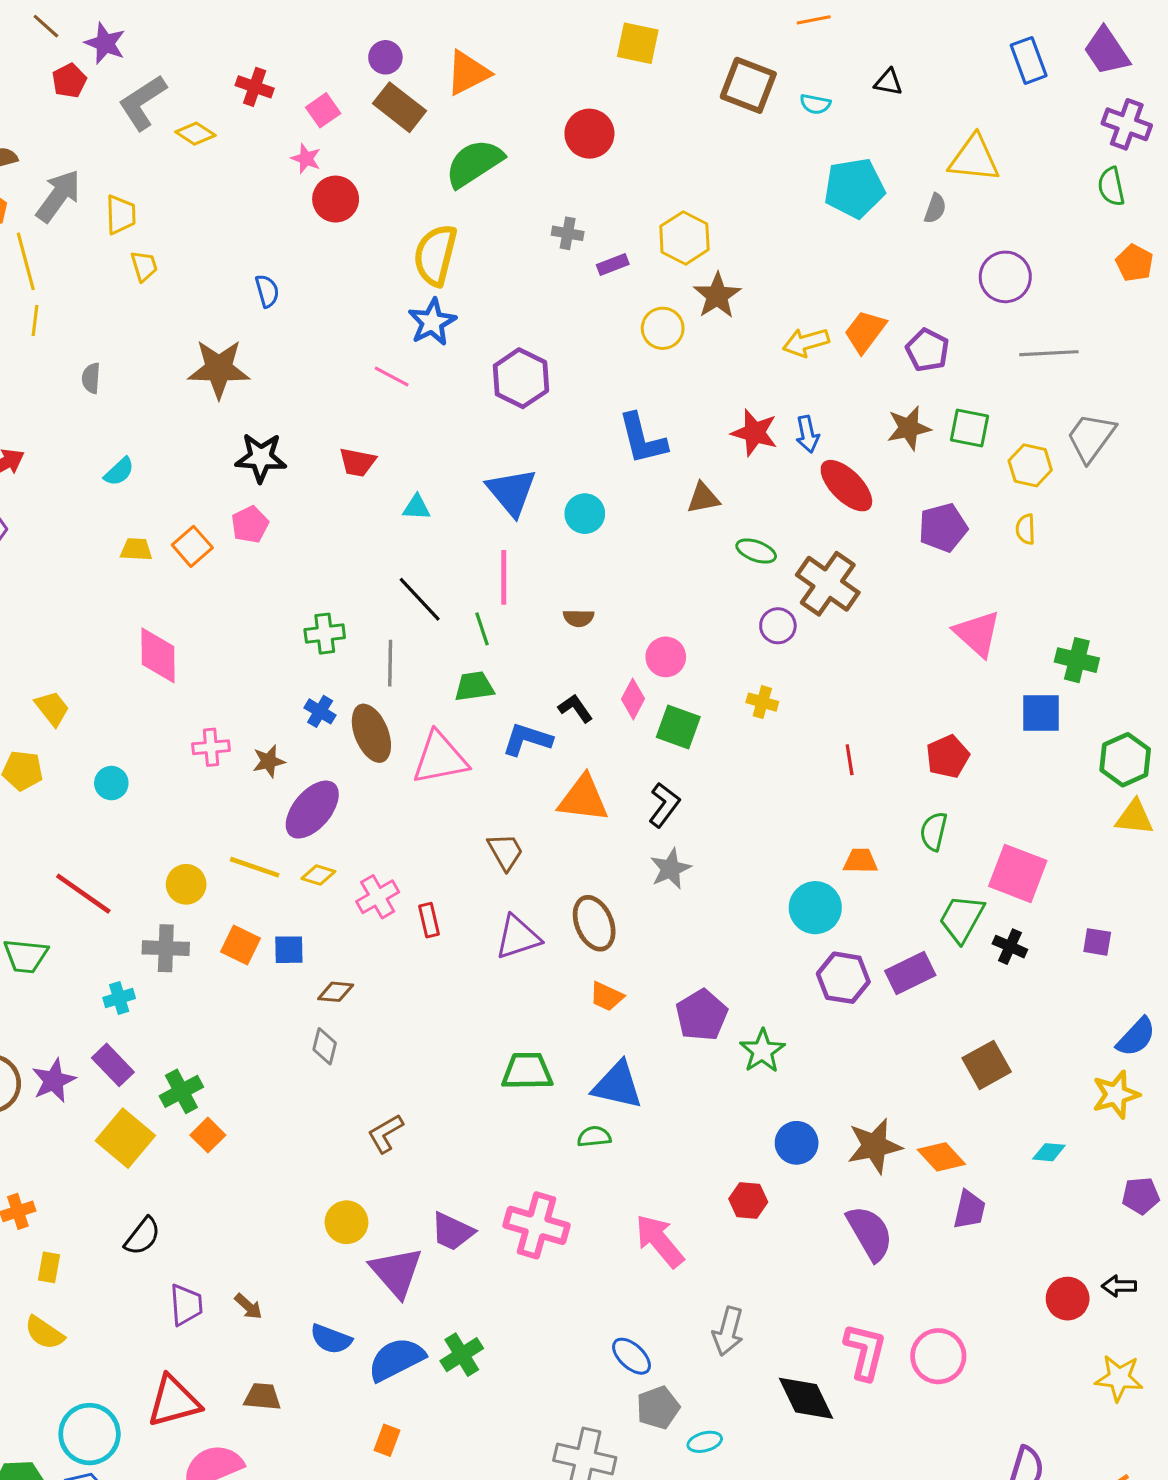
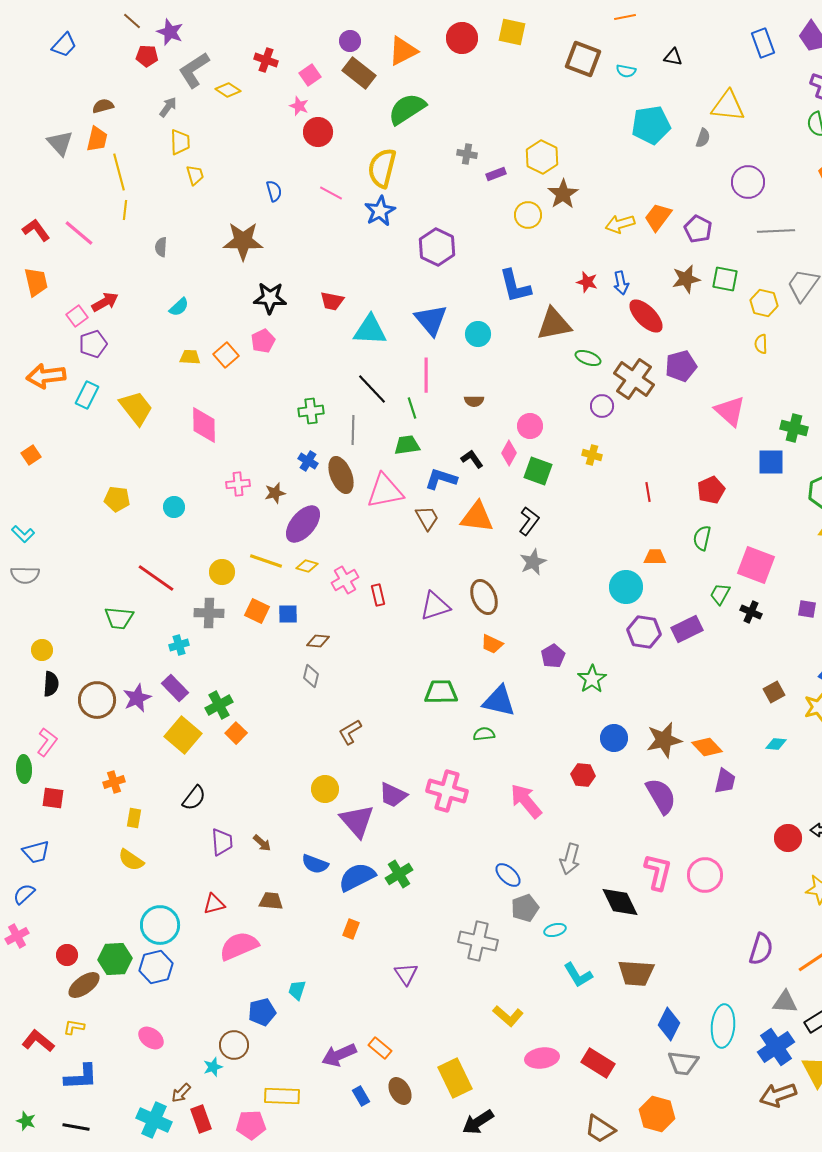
red pentagon: (69, 81) -> (147, 56), turned 30
red circle: (589, 134) -> (462, 38), moved
gray arrow: (58, 196) -> (168, 107), moved, size x0.6
pink line: (392, 377) -> (331, 193), moved
red star: (755, 433) -> (587, 282), size x0.7
brown triangle: (703, 498) -> (554, 324), size x1.6
cyan triangle: (417, 507) -> (370, 330), size x1.8
purple pentagon: (943, 528) -> (681, 366), moved
yellow trapezoid: (52, 708) -> (136, 408), moved, size x1.5
brown trapezoid: (505, 852) -> (427, 518), moved
green trapezoid: (962, 919) -> (720, 594), size x0.7
purple pentagon: (702, 1015) -> (553, 656), size x0.7
brown square: (987, 1065) -> (774, 692), moved, size x0.7
red triangle: (174, 1401) -> (214, 904), size x0.6

